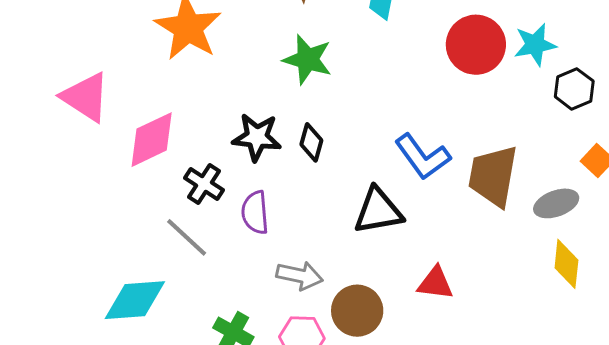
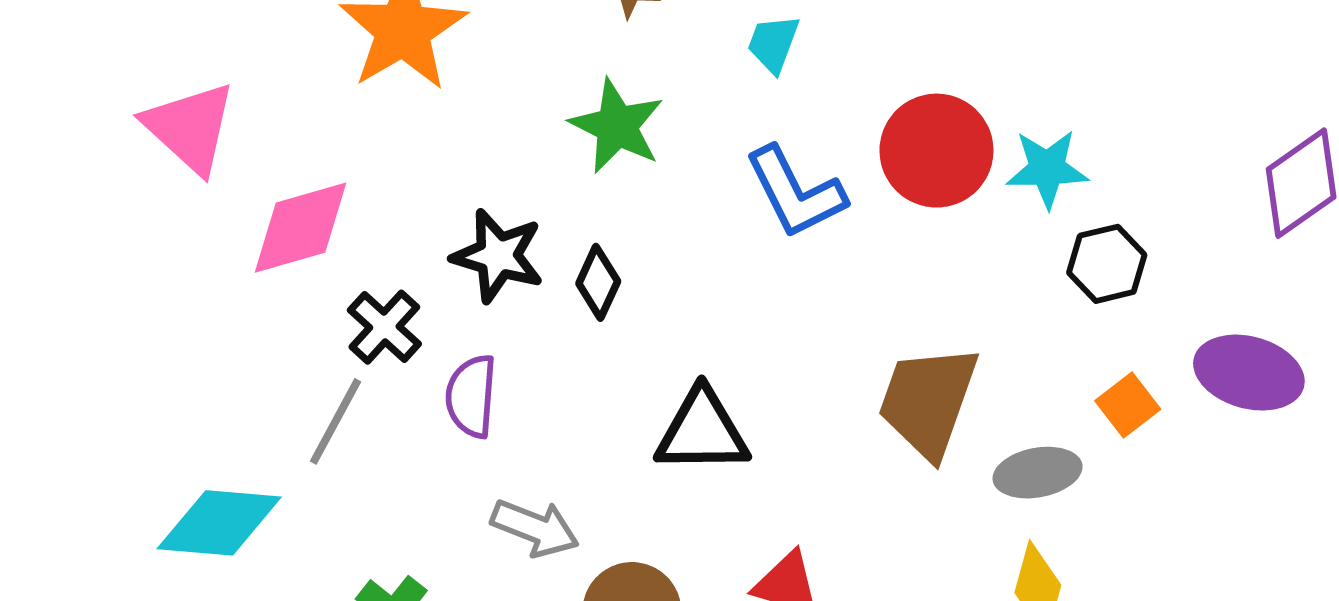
blue L-shape: (423, 157) -> (795, 192), moved
gray line: (187, 237) -> (335, 421), turned 66

